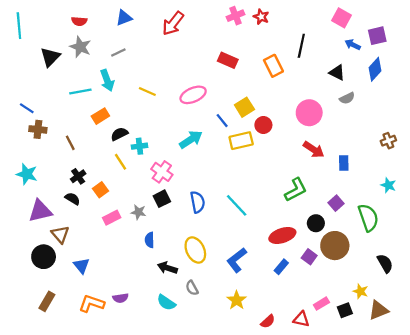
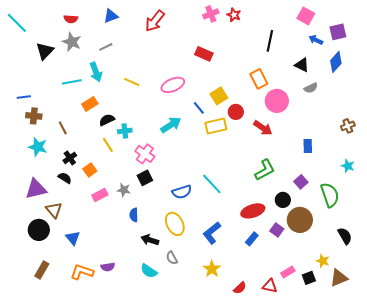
cyan line: (19, 26) -> (17, 23), turned -40
orange rectangle: (273, 66) -> (259, 79), moved
blue line: (27, 108) -> (24, 97), turned -40
red arrow: (314, 150) -> (263, 128), moved
cyan star: (27, 174) -> (38, 147), moved
blue semicircle: (198, 202) -> (182, 192), moved, turned 84

